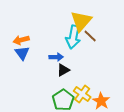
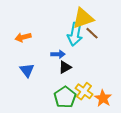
yellow triangle: (81, 21) -> (83, 18), turned 30
blue triangle: (22, 53) -> (27, 70), moved

